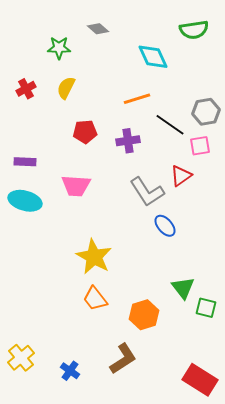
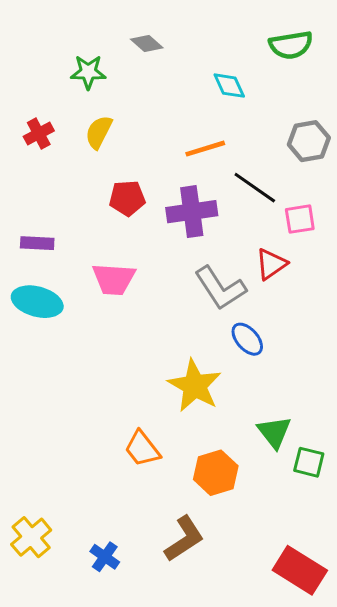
cyan diamond: (153, 57) -> (229, 86), size x0.7
gray hexagon: (206, 112) -> (309, 141), moved
purple cross: (128, 141) -> (192, 212), size x1.4
yellow star: (94, 257) -> (195, 386), moved

